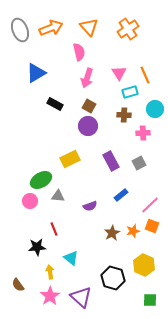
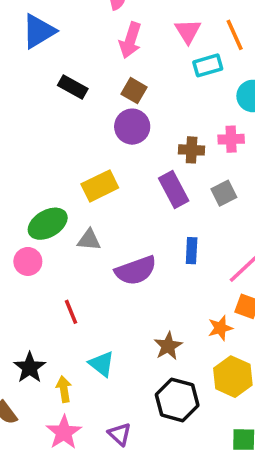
brown cross: (124, 115) -> (192, 150), moved
blue rectangle: (121, 195) -> (192, 251), turned -48
gray triangle: (58, 196) -> (89, 240), moved
purple semicircle: (90, 206) -> (136, 270), size x1.6
orange star: (133, 231) -> (220, 328), moved
brown star: (112, 233) -> (168, 346), moved
black star: (37, 247) -> (30, 368), moved, turned -30
purple triangle: (81, 297) -> (120, 434), size x0.6

